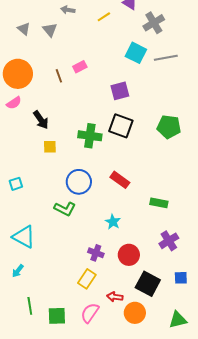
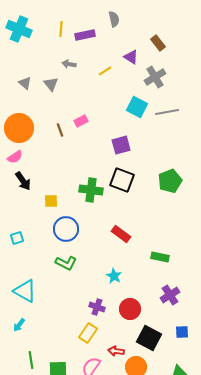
black arrow: (41, 120) -> (23, 181), moved
green pentagon: (169, 127) -> (170, 181), turned -30
blue circle: (79, 182) -> (66, 229), moved

